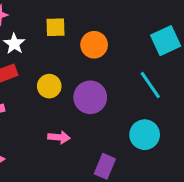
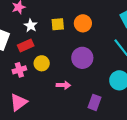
yellow square: (56, 27) -> (58, 24), moved
yellow circle: (49, 86) -> (42, 63), moved

